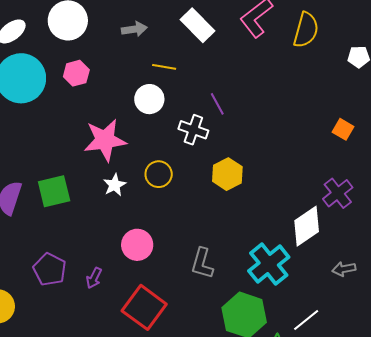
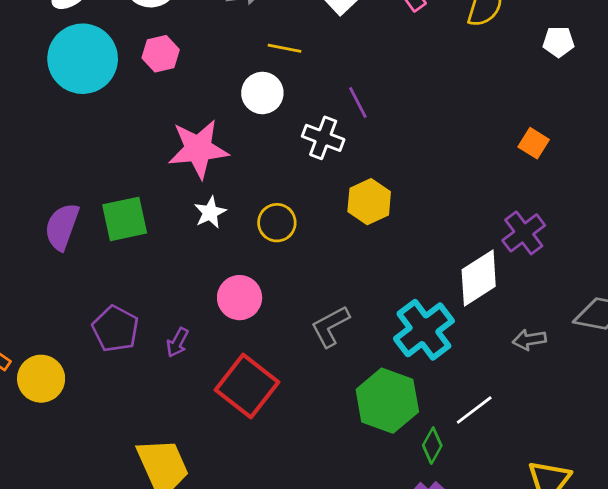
yellow circle: (159, 174) -> (277, 223), moved
gray L-shape: (202, 263) -> (330, 326), turned 44

